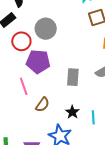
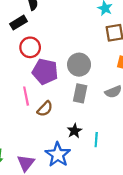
gray circle: (46, 29) -> (79, 65), moved
brown semicircle: (42, 105) -> (45, 109), moved

